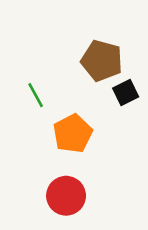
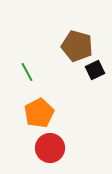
orange pentagon: (73, 134) -> (39, 113), moved

